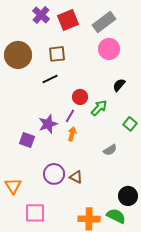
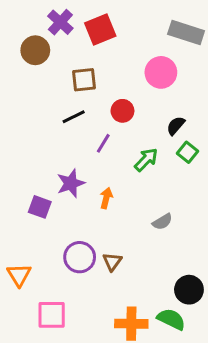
gray rectangle: (104, 22) -> (186, 33), moved, turned 55
brown circle: (18, 55) -> (35, 50), moved, size x0.7
red circle: (80, 97) -> (122, 111), moved
purple line: (70, 116) -> (103, 143), moved
green square: (130, 124) -> (188, 152), moved
brown triangle: (76, 177) -> (112, 262), turned 40

